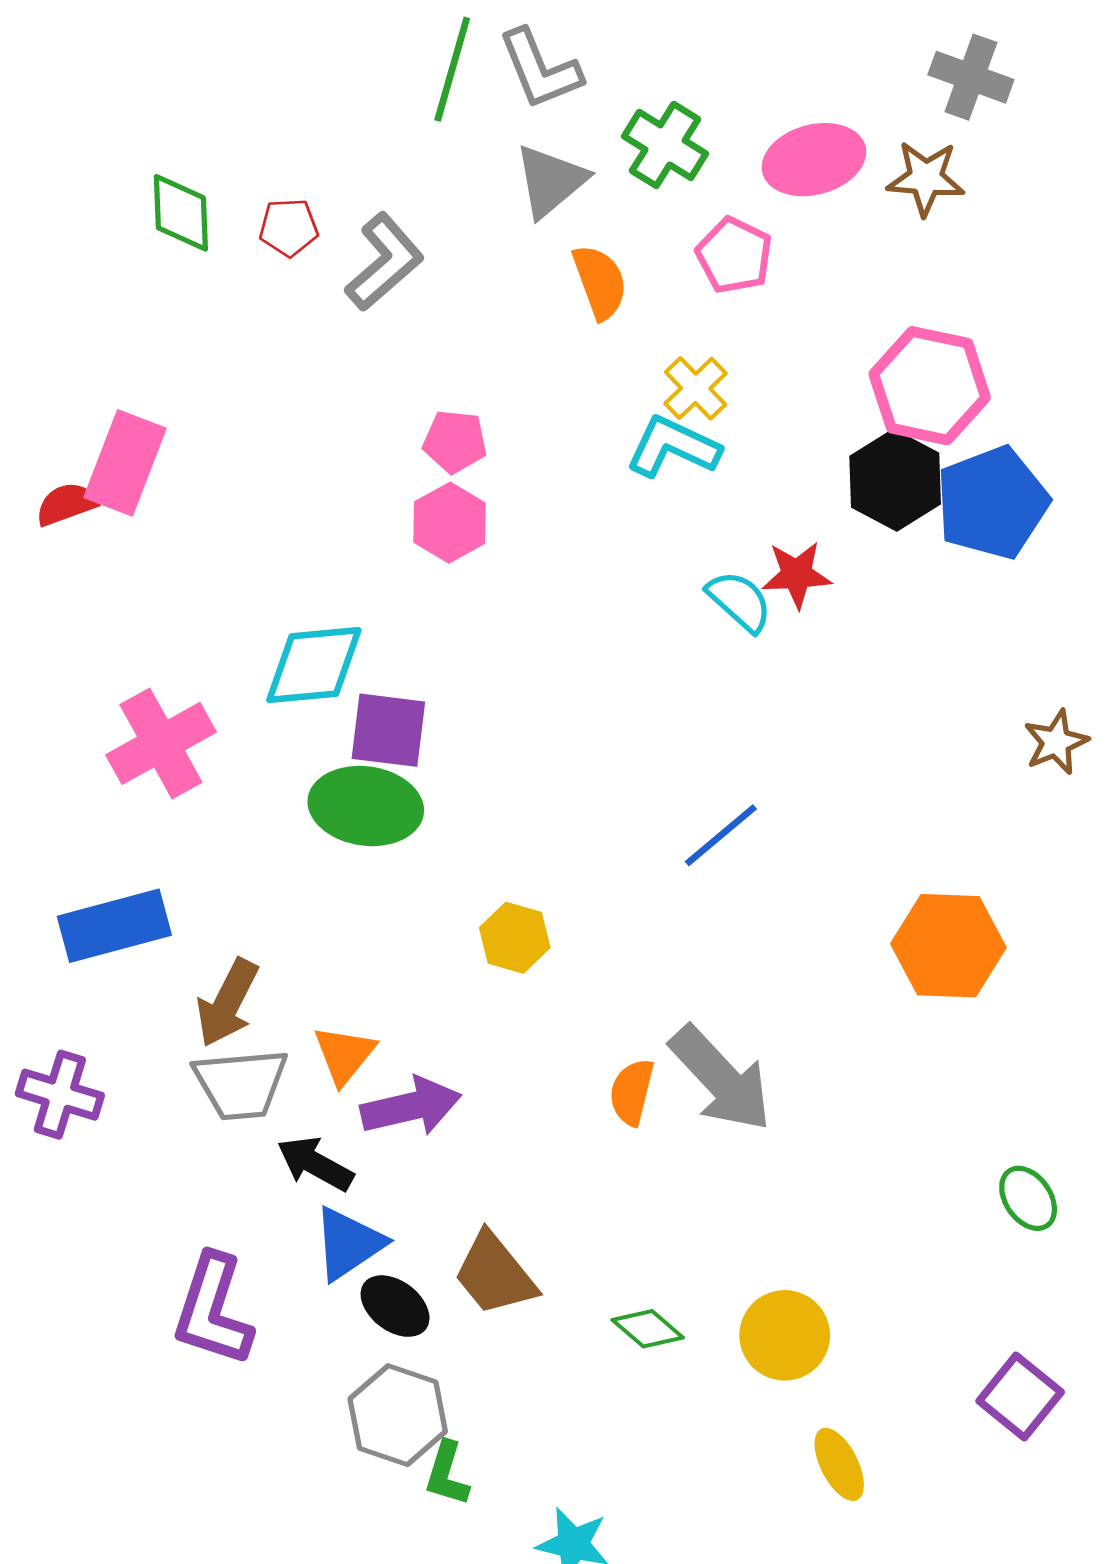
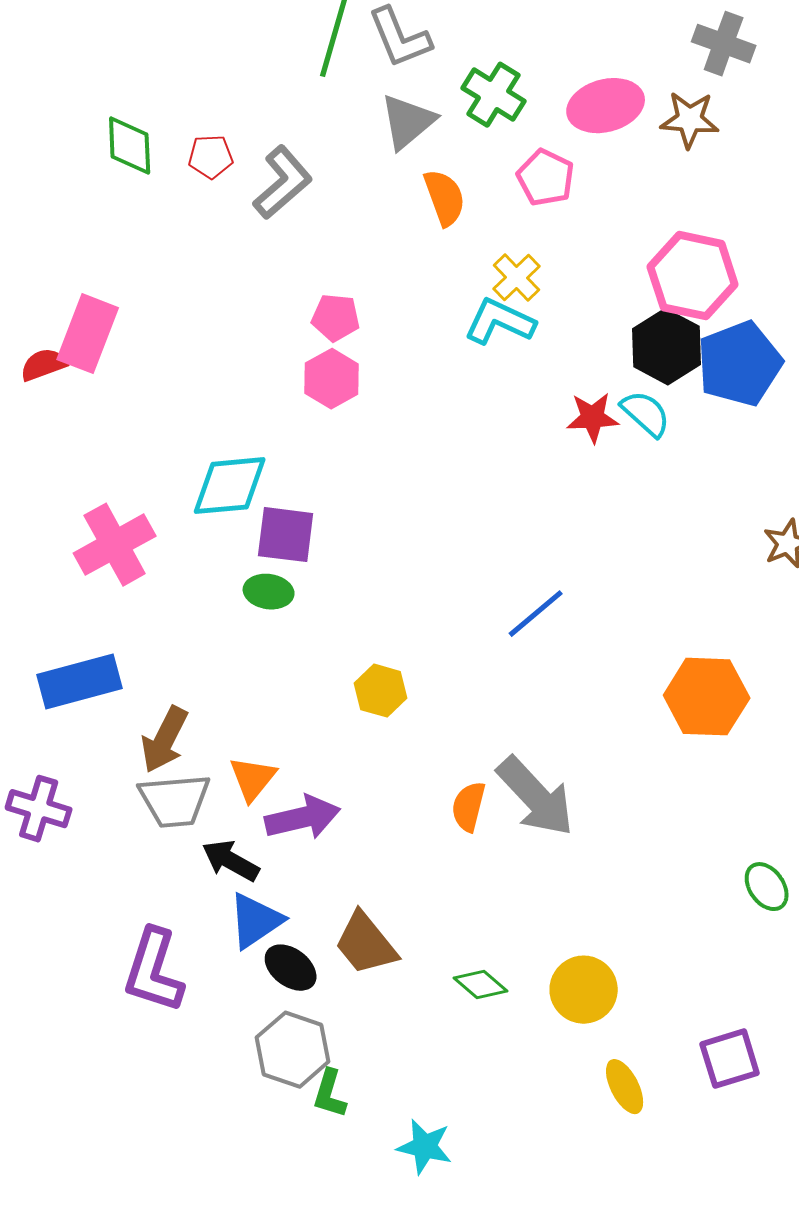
cyan semicircle: (739, 601) -> (646, 414), moved
green ellipse: (366, 806) -> (269, 592), size x0.6
purple square: (1020, 1396) -> (730, 1059), moved, turned 34

